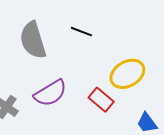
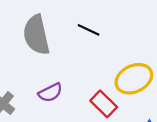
purple semicircle: (50, 93) -> (50, 93), size x0.7

